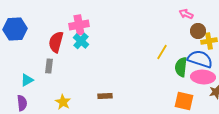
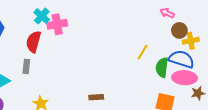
cyan cross: (81, 41) -> (42, 16), moved
brown rectangle: (105, 96) -> (96, 97), moved

